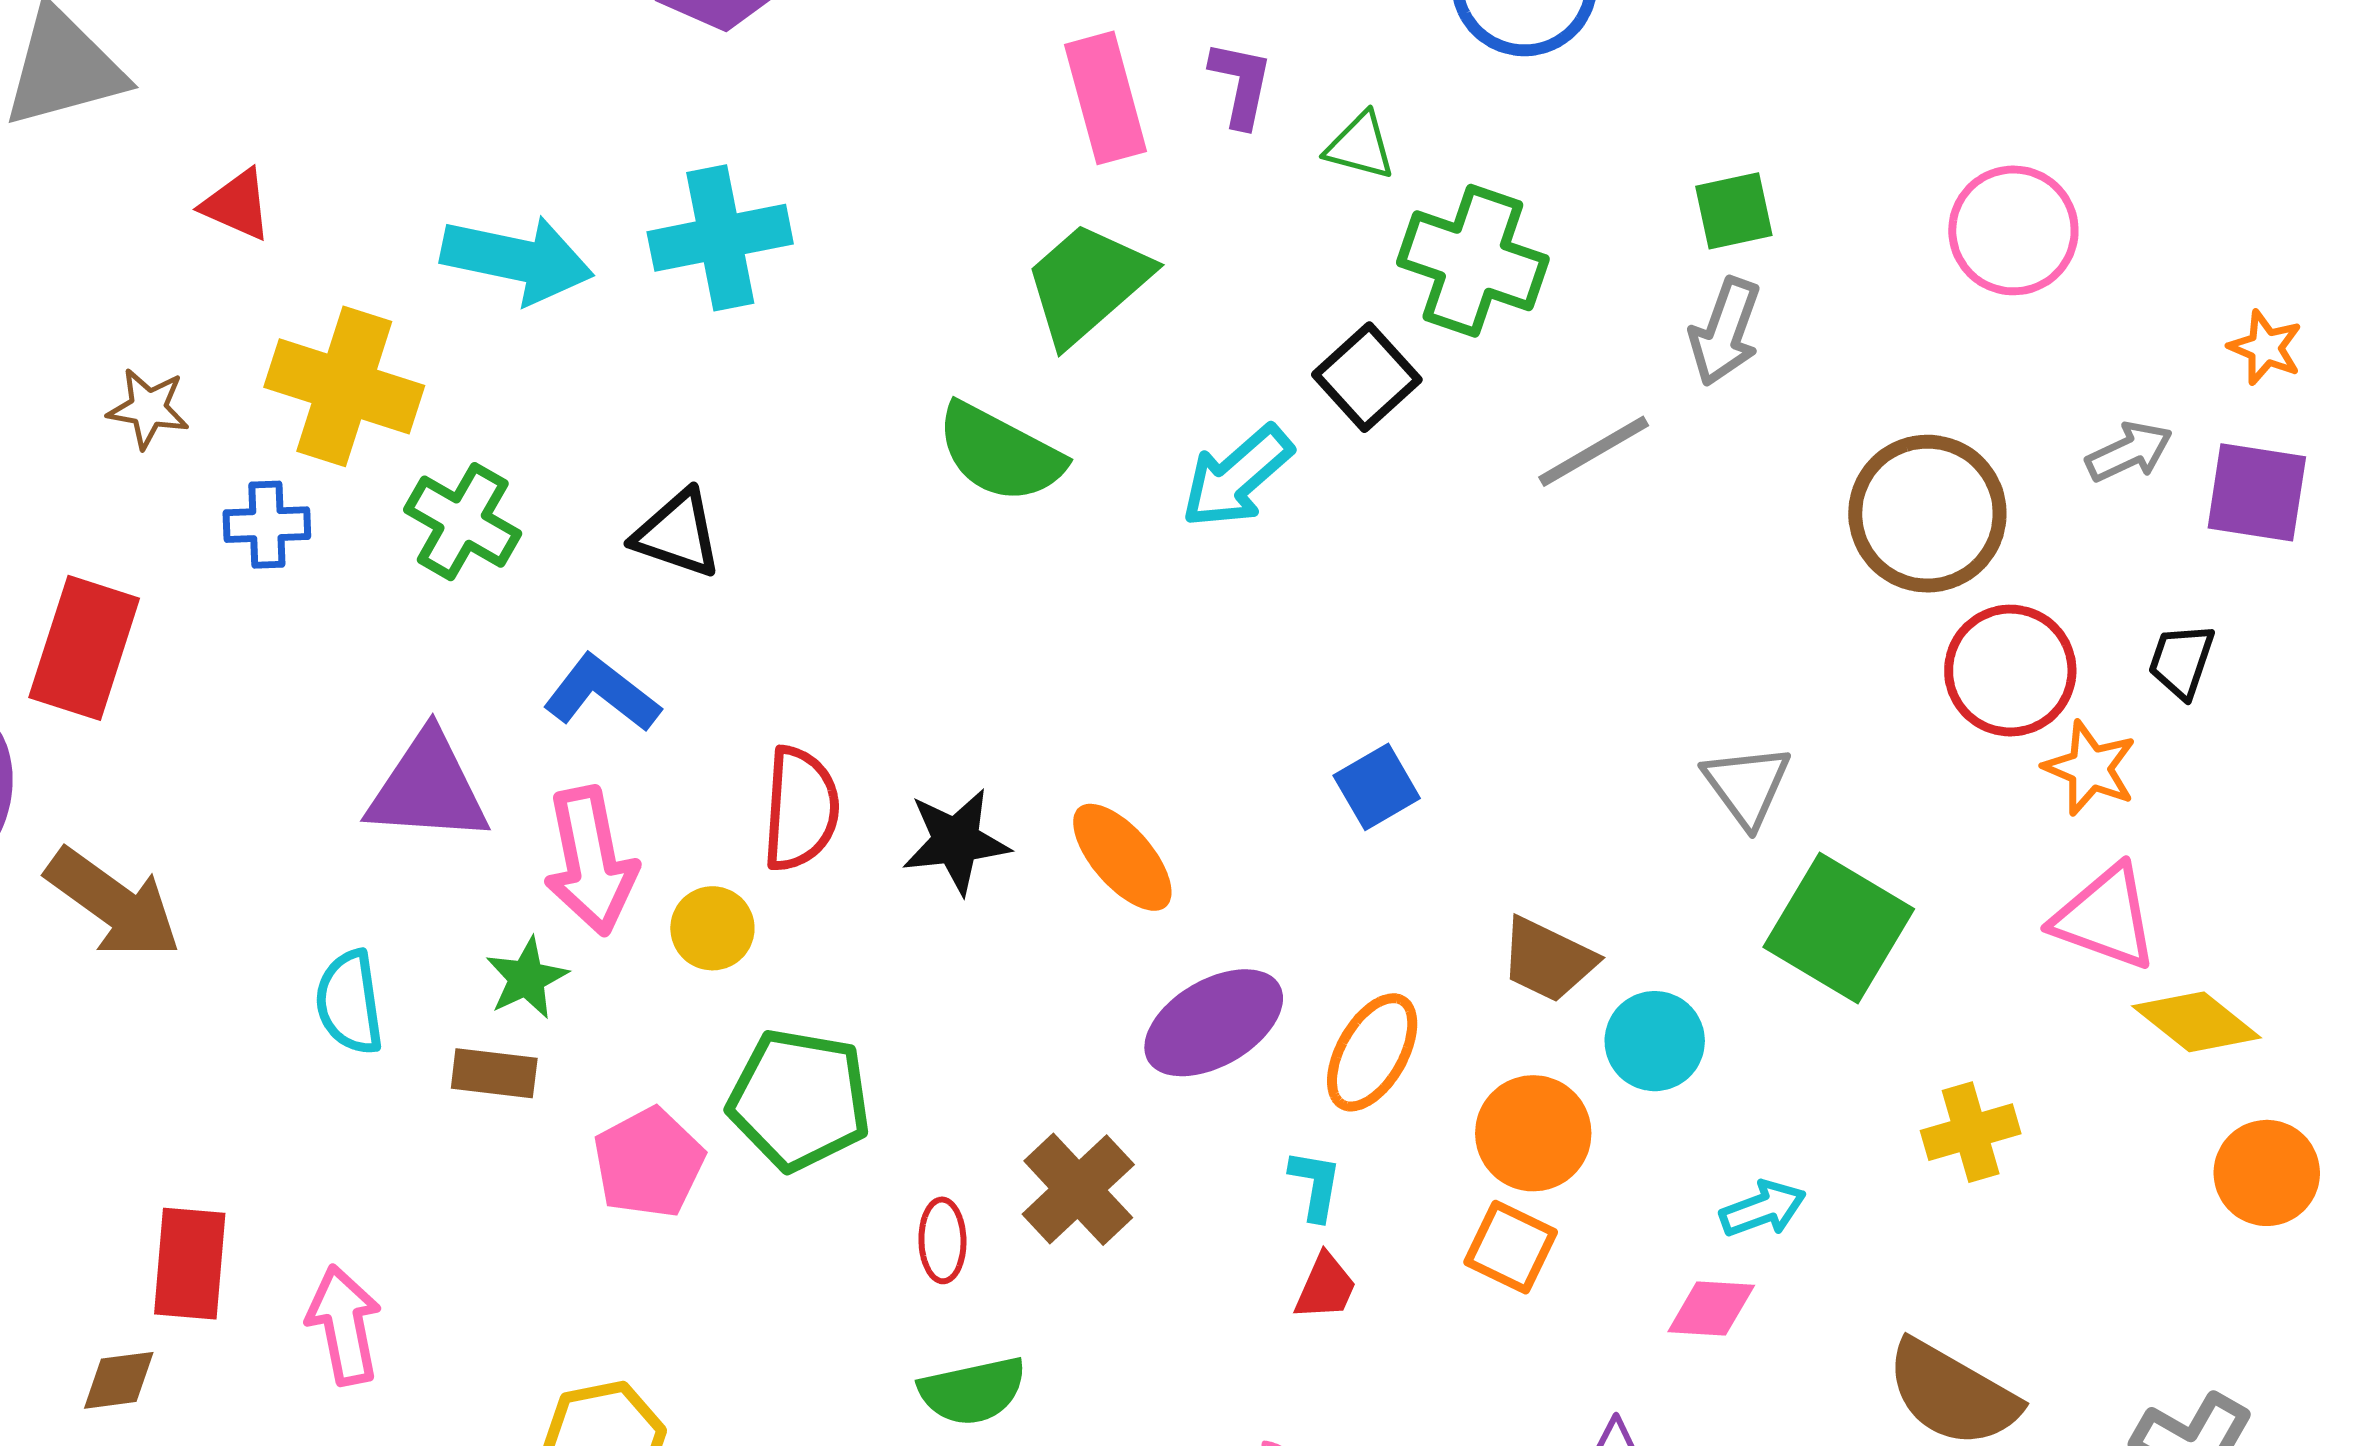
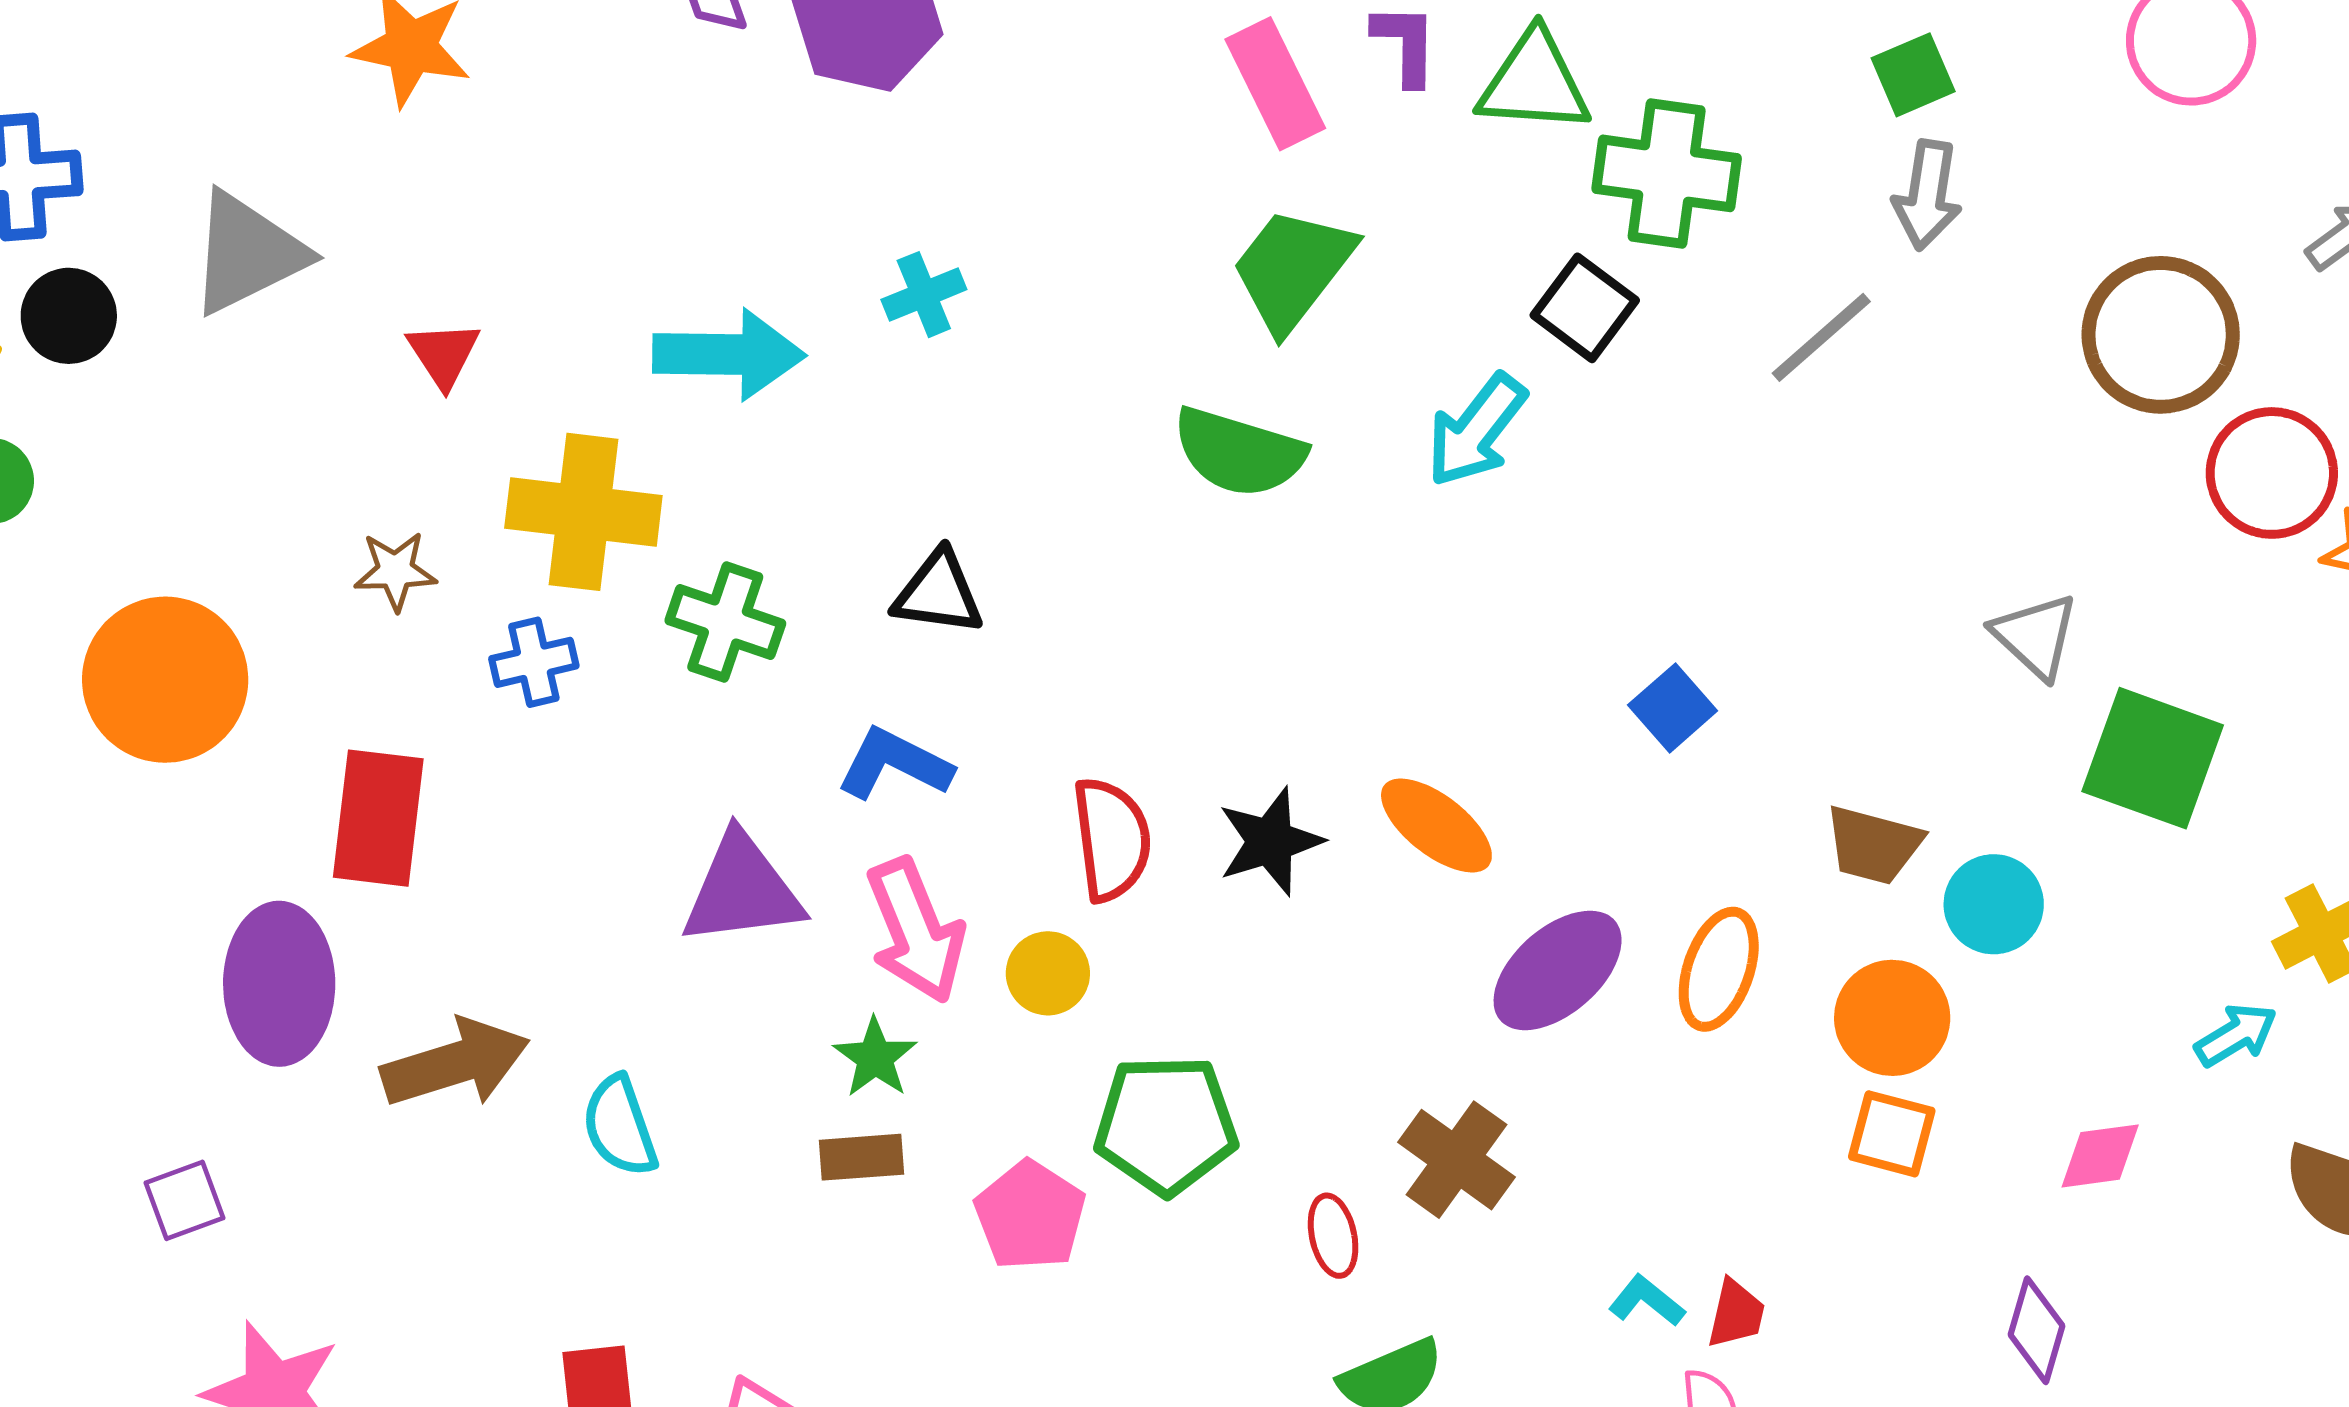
green triangle: (1360, 146) -> (1534, 82), size x1.6
red triangle: (237, 205) -> (444, 354), turned 44
cyan cross: (720, 238) -> (924, 295), size x0.6
brown arrow: (113, 904) -> (456, 1063), turned -42
cyan semicircle: (349, 1002) -> (620, 1126), moved
cyan L-shape: (1315, 1185) -> (1647, 1301), moved, turned -50
cyan arrow: (1763, 1209) -> (2236, 1035), moved
red trapezoid: (1325, 1287) -> (1736, 1314), moved

